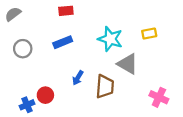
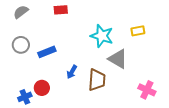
gray semicircle: (13, 14) -> (21, 12), moved
blue rectangle: (63, 42) -> (47, 52), moved

